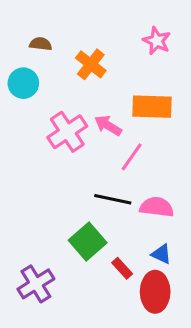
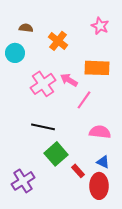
black line: (113, 199) -> (43, 127), moved

